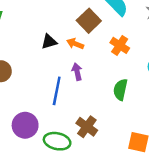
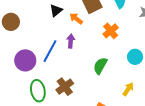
black triangle: (49, 42) -> (56, 10), turned -40
purple circle: (25, 125) -> (25, 60), moved
green ellipse: (57, 141) -> (38, 91), turned 50

